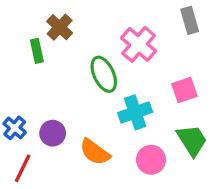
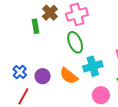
pink cross: (139, 44) -> (77, 14), moved, turned 30
orange semicircle: (95, 152) -> (69, 76), moved

